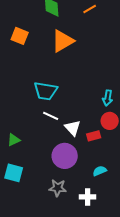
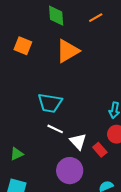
red rectangle: (94, 136) -> (100, 150), turned 64

